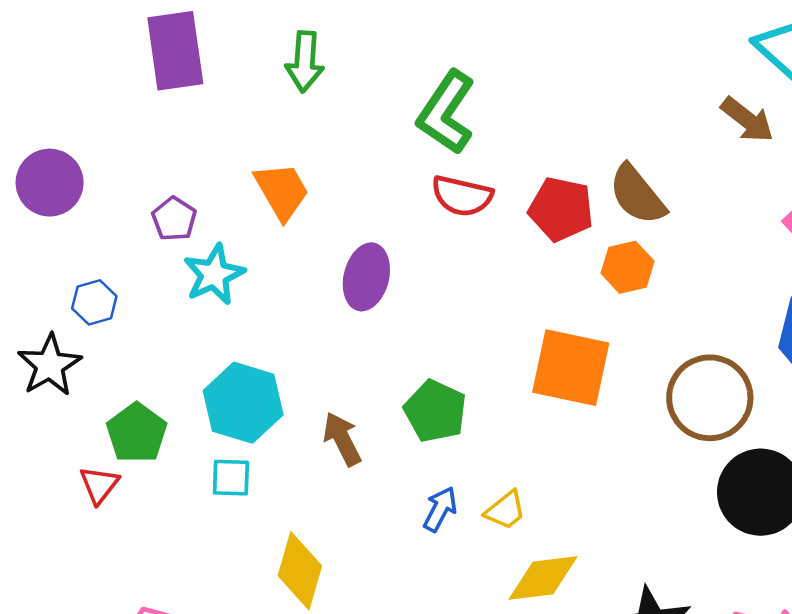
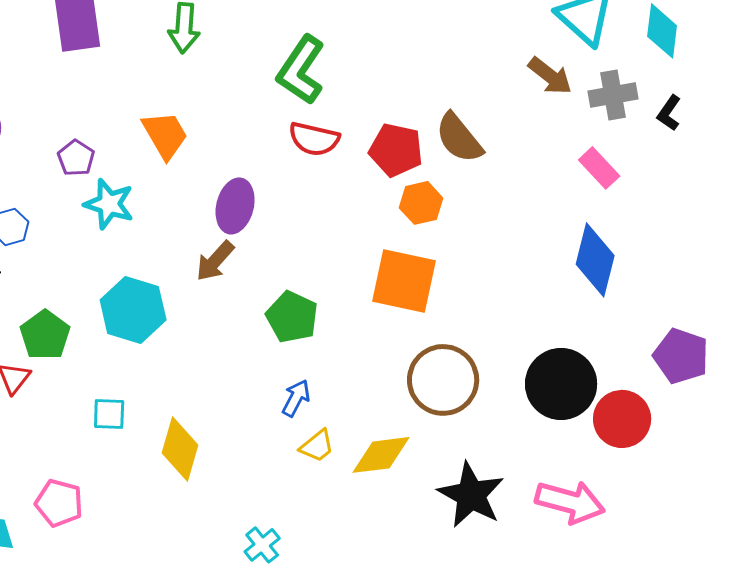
orange hexagon: (628, 267) -> (421, 203), moved
cyan star: (214, 274) -> (109, 204), turned -30
brown circle: (710, 398) -> (443, 380), moved
brown arrow: (342, 439) -> (215, 261), moved, turned -111
cyan square: (231, 478) -> (109, 414), moved
yellow trapezoid: (505, 510) -> (317, 446), moved

